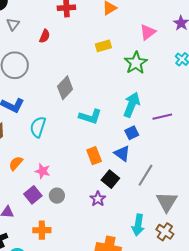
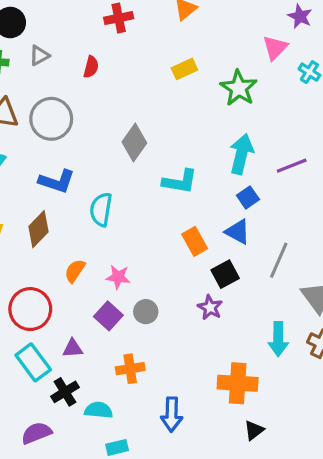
gray triangle: (13, 24) -> (39, 56), turned 32
pink triangle: (148, 32) -> (275, 48), moved
black square: (110, 179) -> (225, 274), turned 30

